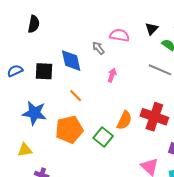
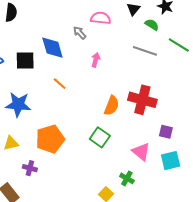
orange pentagon: (69, 130) -> (50, 139), moved
green square: (103, 137) -> (100, 137), moved

